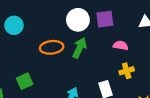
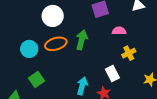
white circle: (78, 20) -> (53, 16), moved
cyan circle: (14, 25) -> (29, 49), moved

